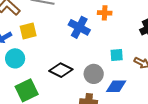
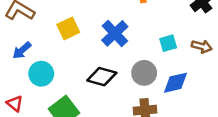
blue cross: (79, 27) -> (115, 33), moved, turned 30
yellow square: (28, 31) -> (68, 28), moved

